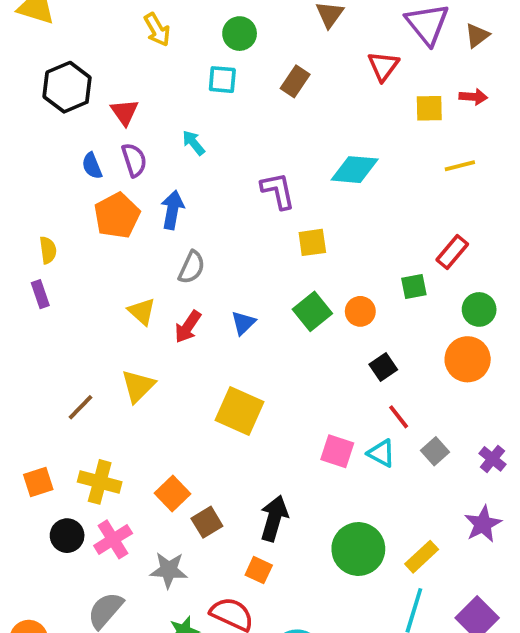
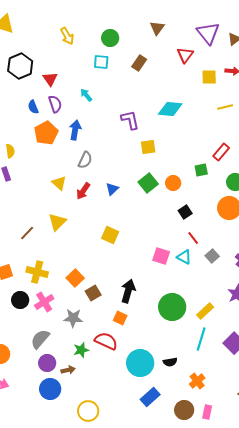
yellow square: (240, 411) -> (110, 235), size x0.7

